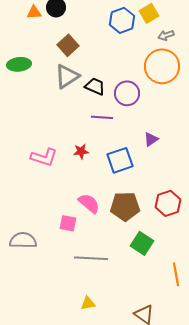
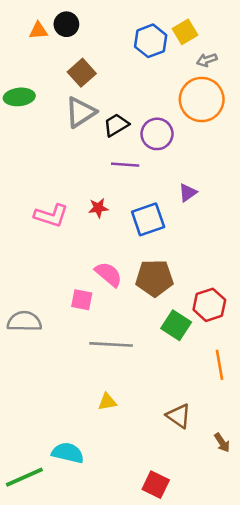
black trapezoid: (95, 86) -> (116, 125), turned -55
red hexagon: (168, 203) -> (209, 305), moved

